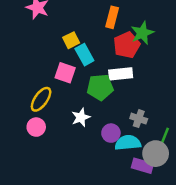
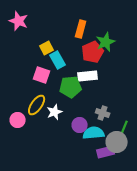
yellow ellipse: (41, 99) -> (37, 105), moved
purple rectangle: (142, 166) -> (106, 152), turned -30

